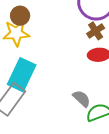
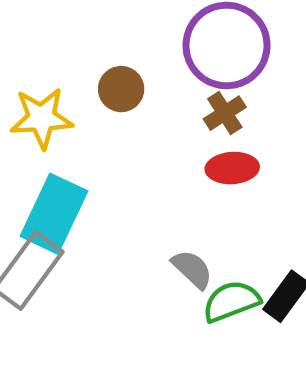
brown circle: (20, 16) -> (121, 89), moved

